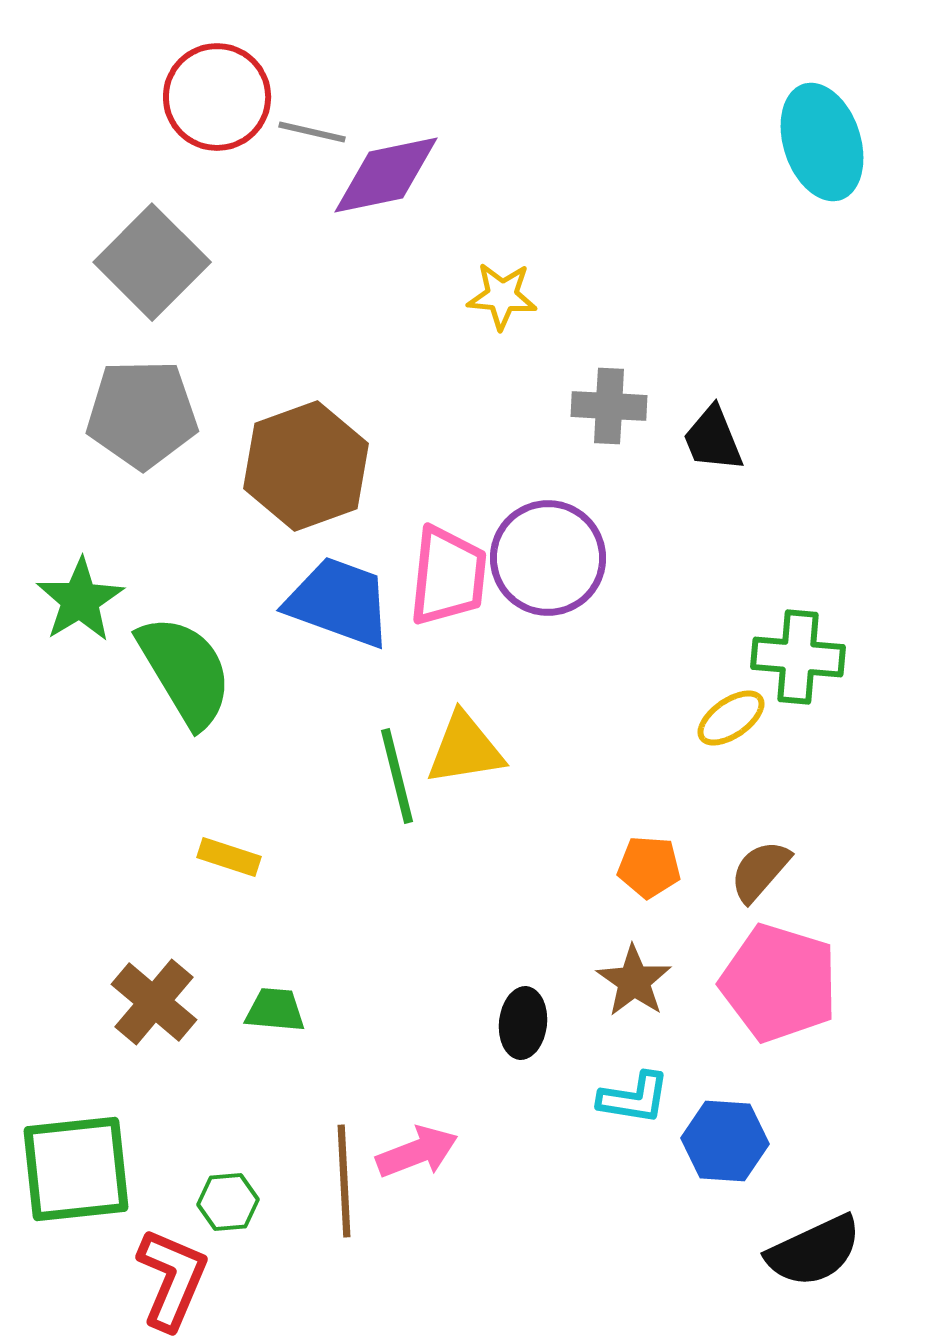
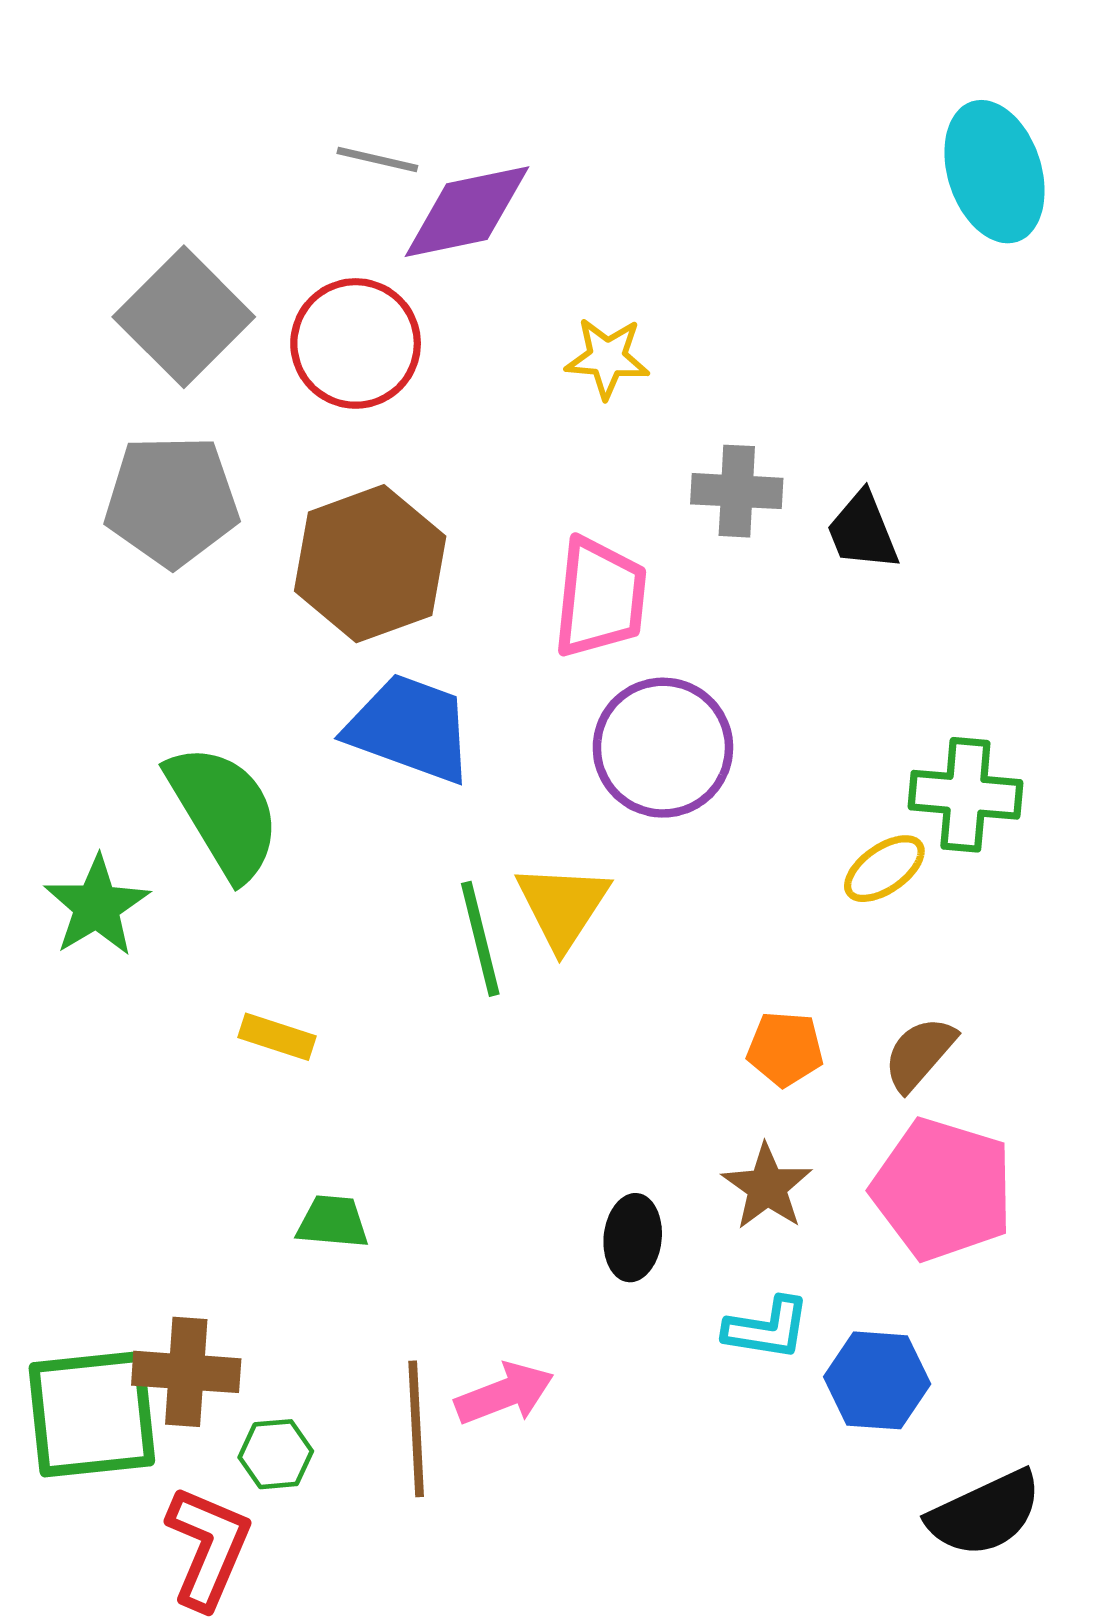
red circle: (217, 97) -> (356, 343), moved
purple circle: (548, 558) -> (663, 748), moved
pink trapezoid: (448, 576) -> (600, 598), moved
green star: (80, 600) -> (97, 906), moved
yellow triangle: (465, 749) -> (563, 906), turned -48
brown cross: (154, 1002) -> (186, 1372), moved, turned -36

